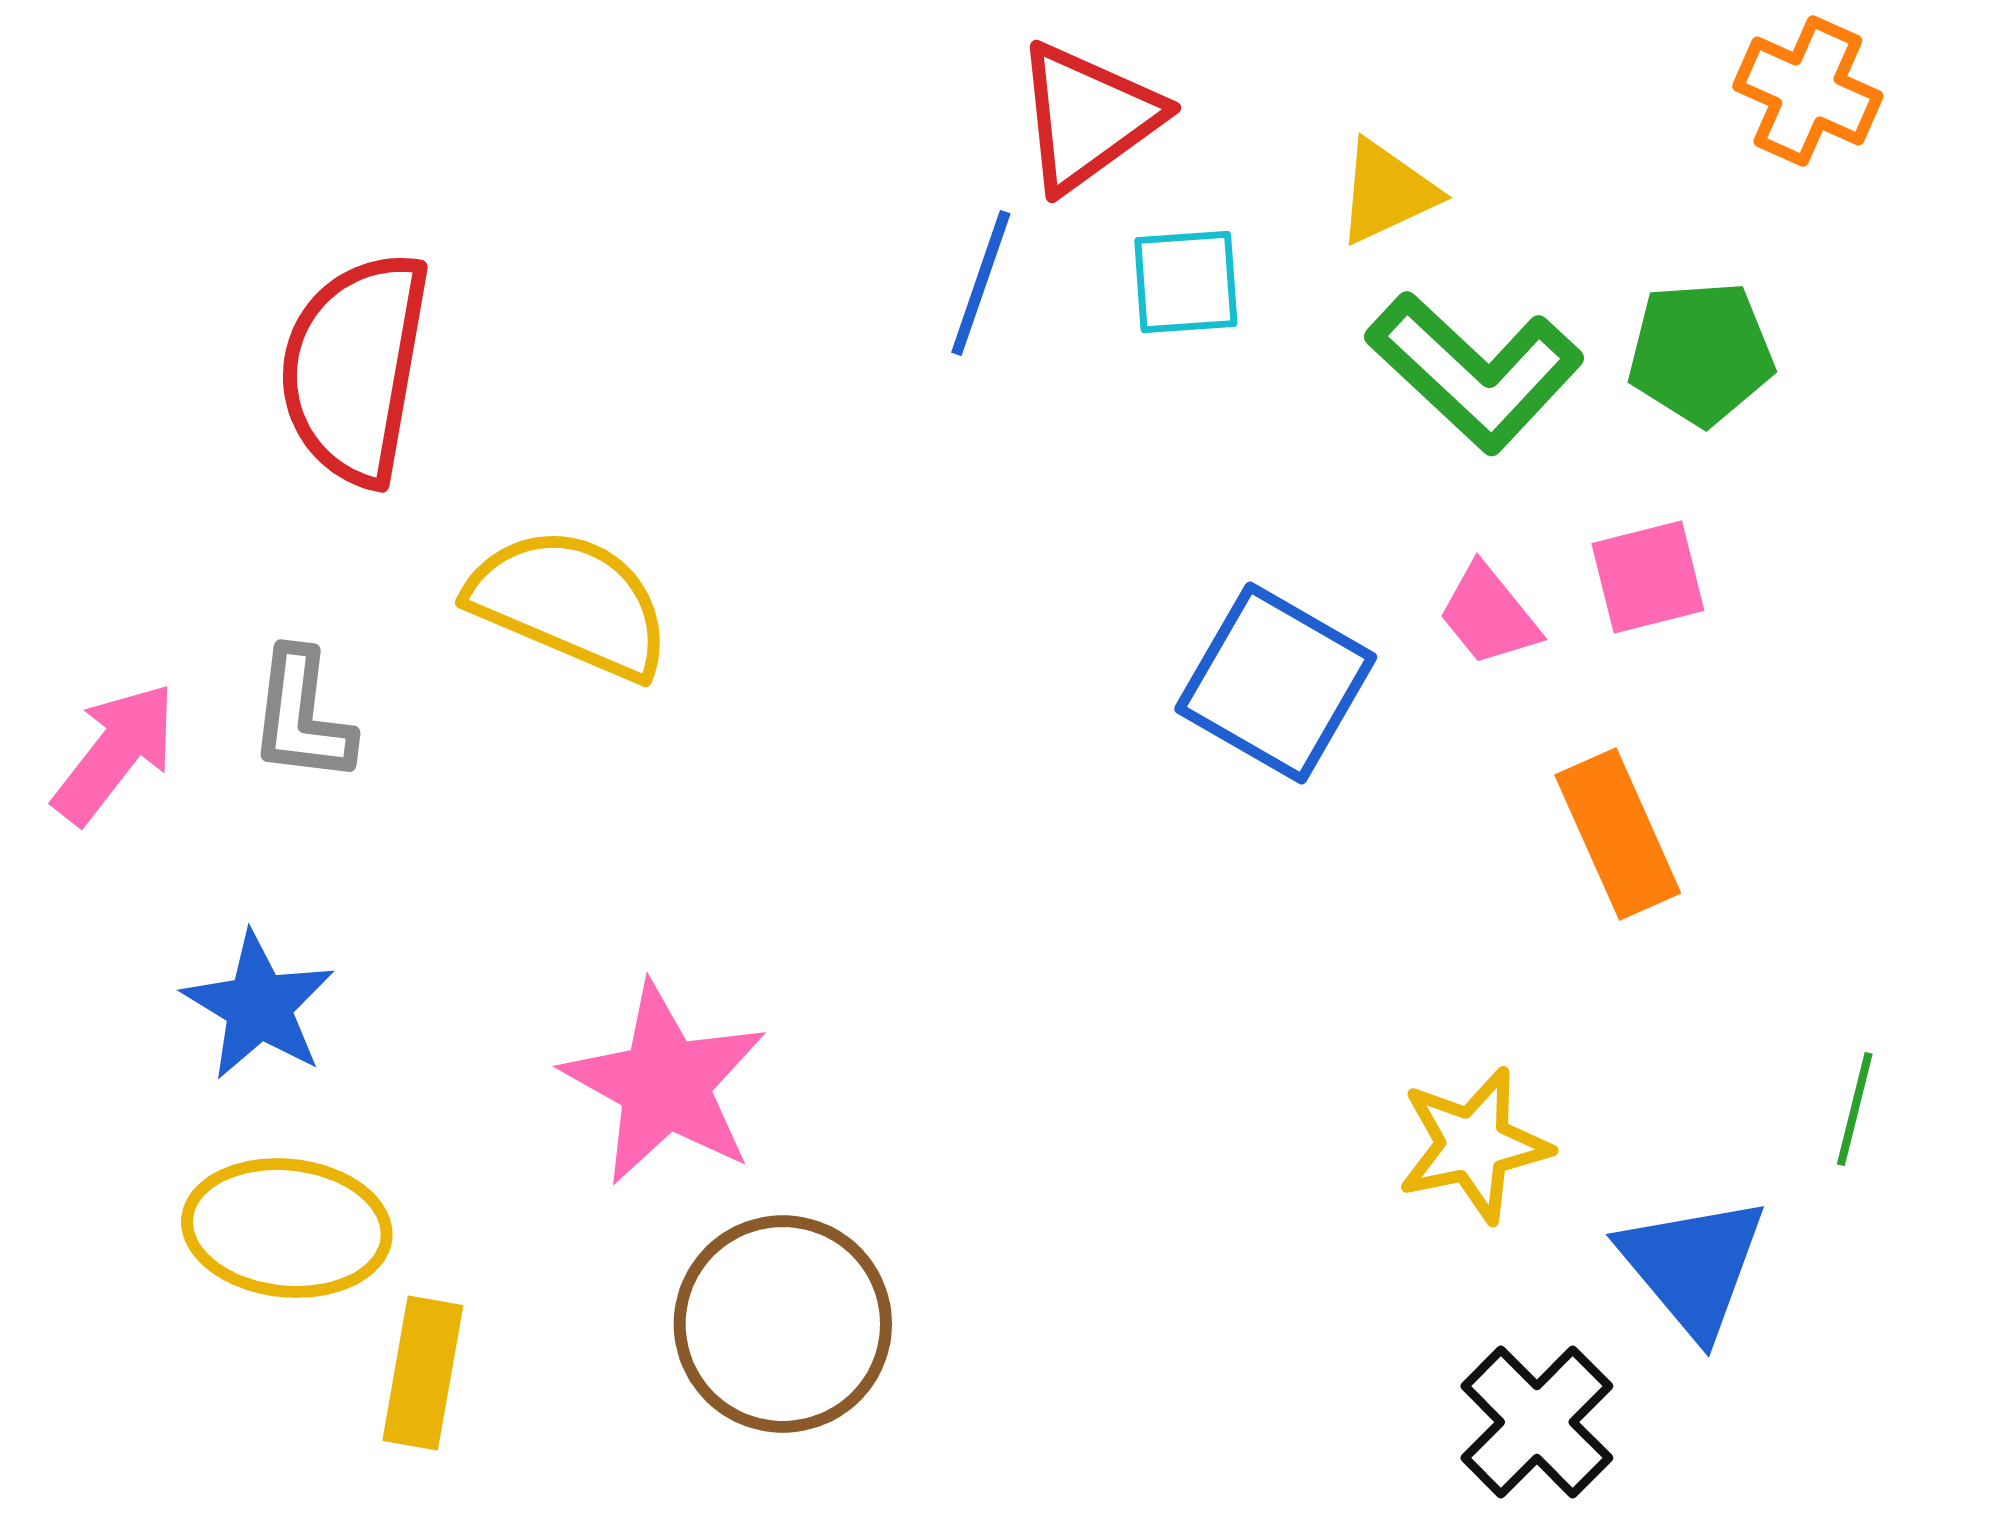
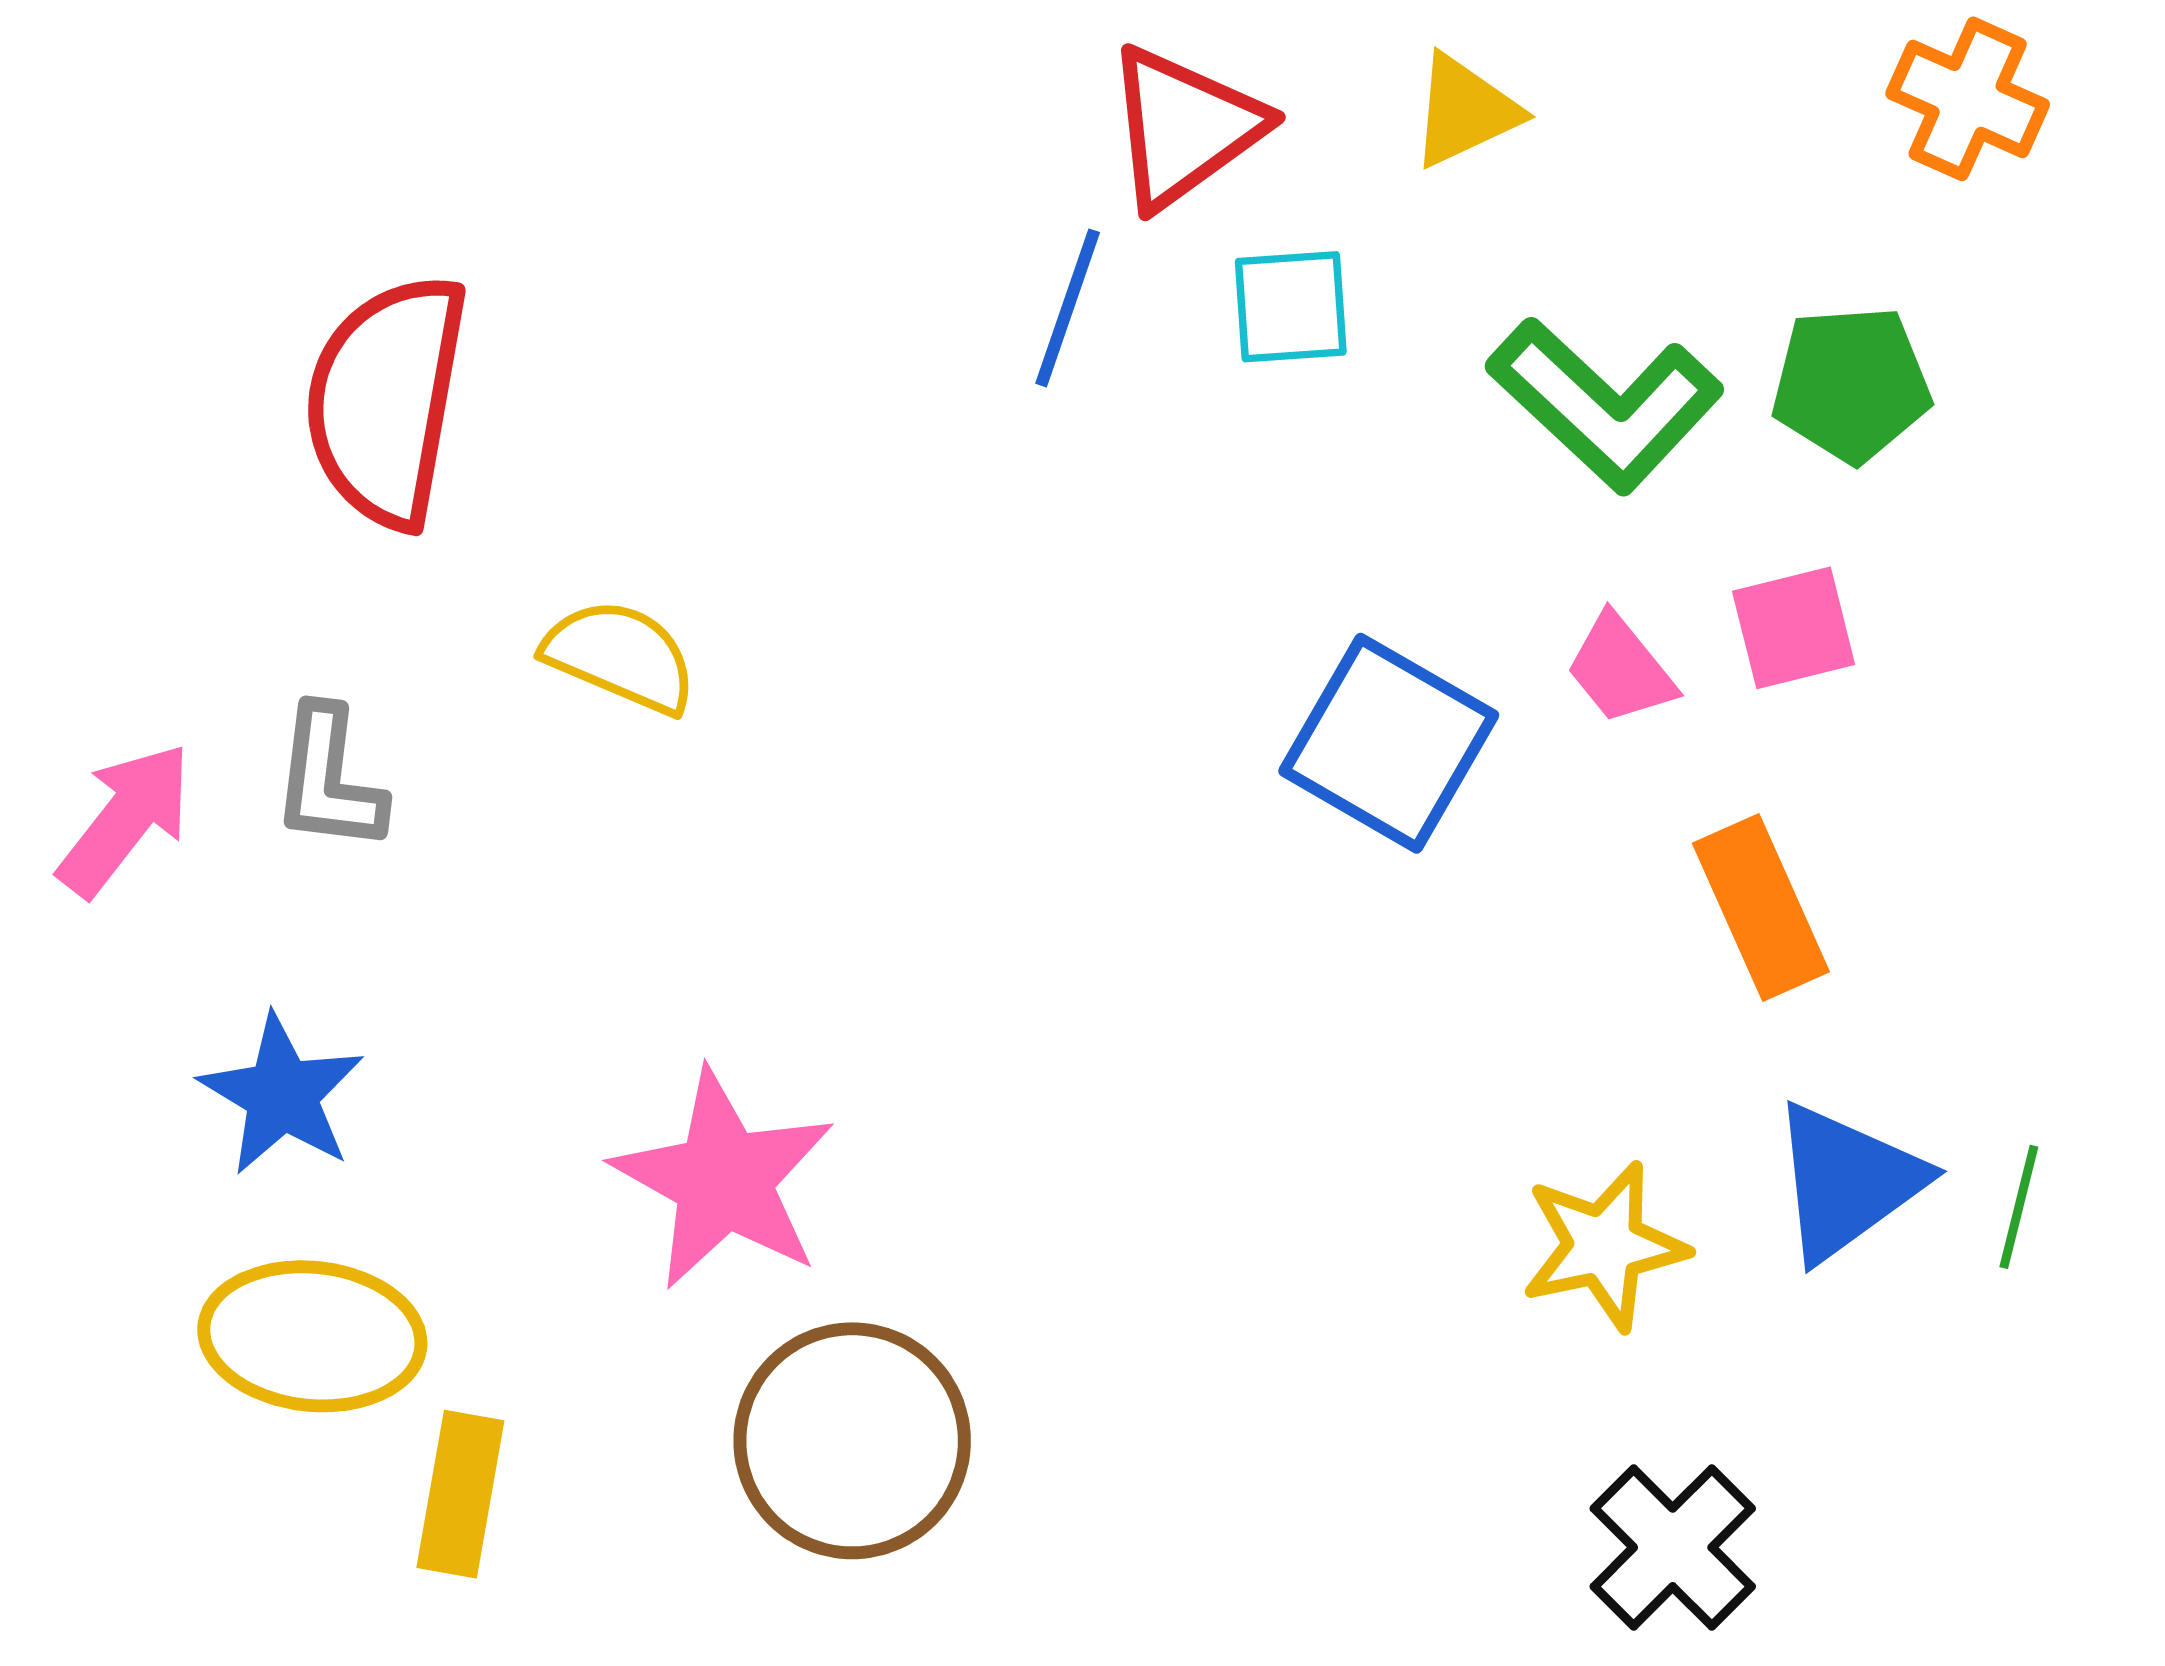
yellow triangle: (1387, 192) -> (1465, 111), moved
yellow semicircle: (570, 603) -> (620, 656), size x0.7
blue triangle: (1693, 1266) -> (1847, 1182), moved, turned 34

